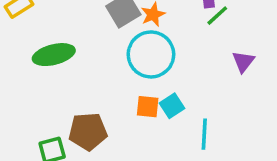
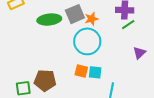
green ellipse: (54, 55) -> (49, 20), moved
cyan square: (172, 106) -> (95, 72), turned 32

